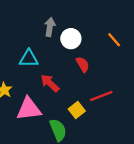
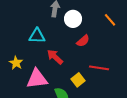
red semicircle: (83, 64) -> (83, 41), turned 80
red line: (101, 96) -> (99, 68), turned 30

